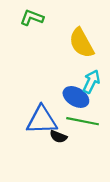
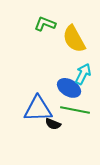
green L-shape: (32, 18) -> (45, 24), moved

